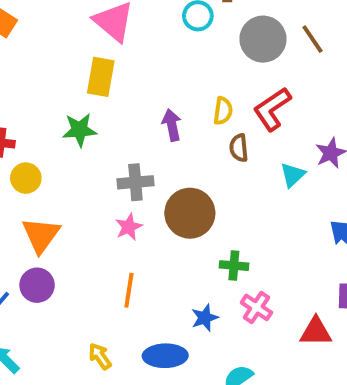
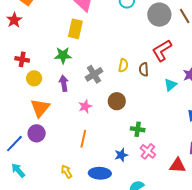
yellow semicircle: (223, 111) -> (123, 65), moved
purple arrow: (172, 125) -> (64, 83), moved
gray cross: (135, 182) -> (94, 74), moved, turned -30
brown circle: (190, 213) -> (117, 101), size x0.7

